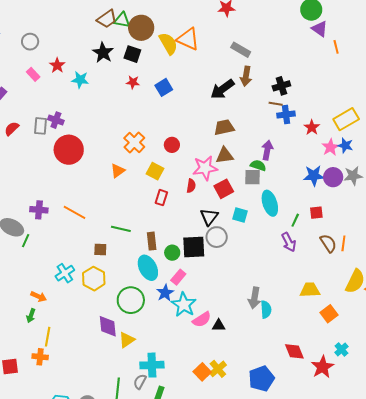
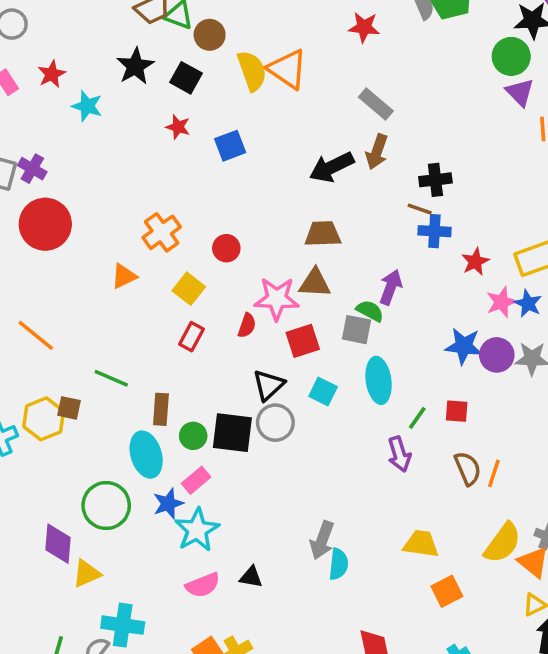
brown circle: (141, 28) -> (210, 35), size x0.7
yellow hexagon: (94, 279) -> (44, 419), moved
pink semicircle: (202, 320) -> (203, 585), moved

